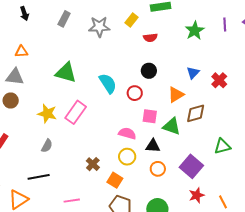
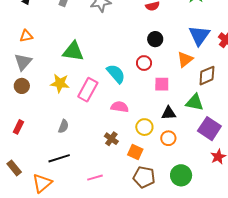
blue triangle: (193, 73) -> (199, 35), size x1.6
gray triangle: (15, 77) -> (23, 62), turned -48
cyan semicircle: (108, 83) -> (116, 74), moved
yellow star: (47, 114) -> (60, 83), moved
green triangle: (172, 126) -> (195, 102), moved
pink semicircle: (127, 133) -> (120, 107), moved
orange circle: (158, 169) -> (168, 138), moved

